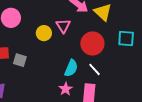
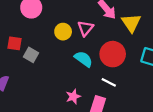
cyan semicircle: (71, 68) -> (84, 59), moved, turned -90
white line: (94, 69) -> (109, 82), turned -32

